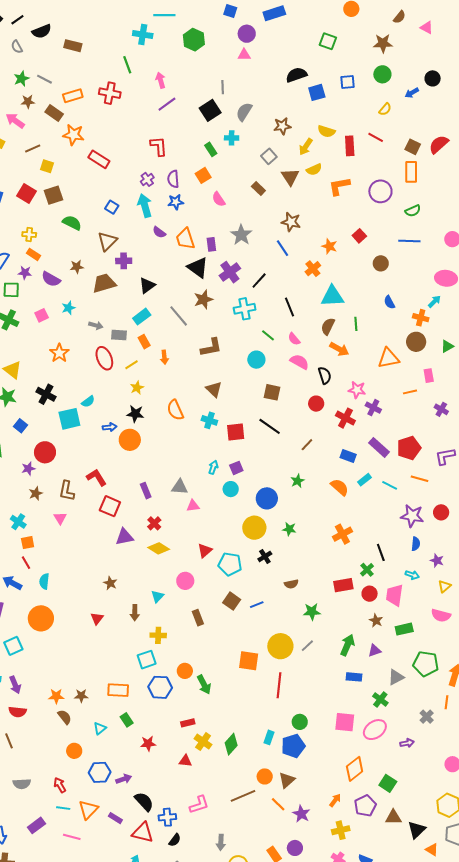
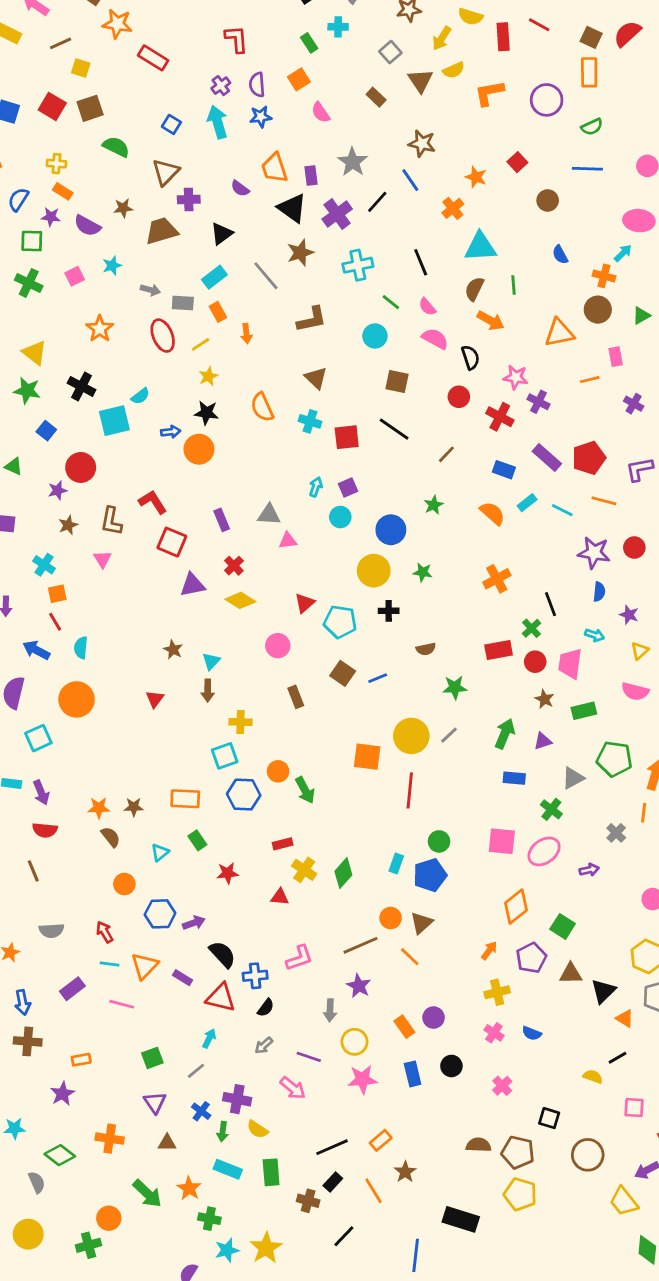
purple semicircle: (159, 232) -> (240, 188), moved
black line: (259, 281) -> (377, 202), moved
black cross: (265, 556) -> (389, 611), turned 32
cyan triangle: (158, 596) -> (211, 661), moved
purple star: (301, 814) -> (359, 986), moved

